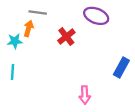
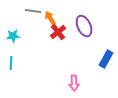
purple ellipse: (96, 16) -> (84, 26), moved, turned 45
orange arrow: (29, 28) -> (50, 18), moved, turned -48

